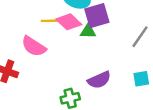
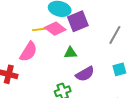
green triangle: (88, 31) -> (70, 53), moved
pink semicircle: (34, 46) -> (28, 52), turned -85

